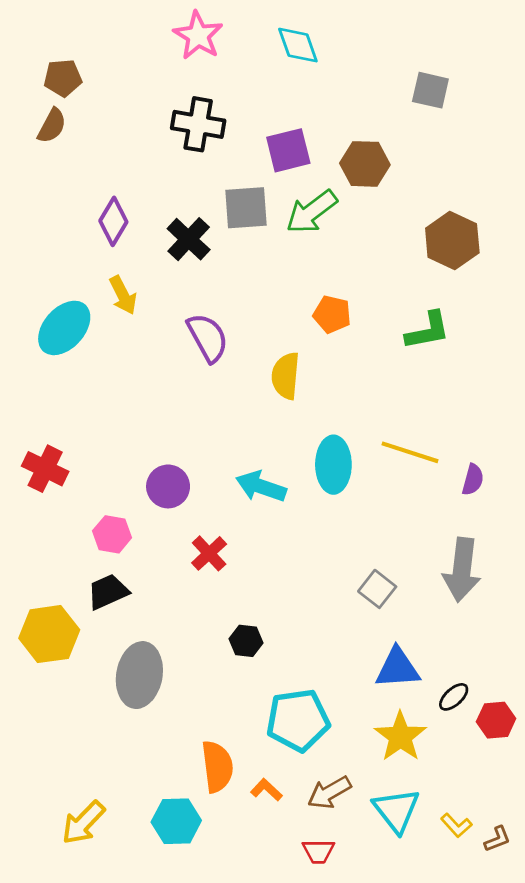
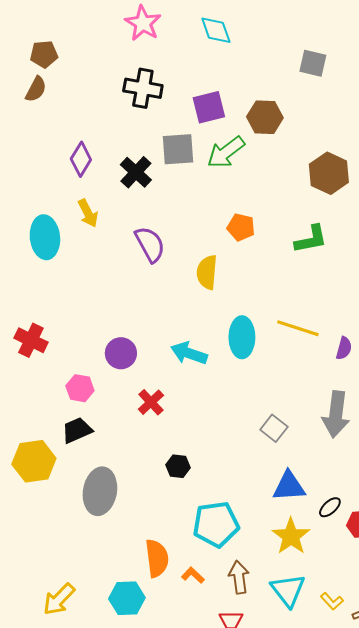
cyan ellipse: (64, 328) -> (45, 237), turned -48
brown arrow: (329, 793) -> (239, 577), turned 112

